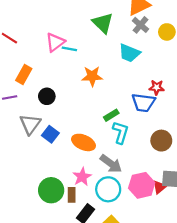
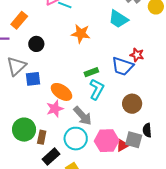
blue square: (50, 134) -> (33, 79), turned 35
pink star: (82, 177) -> (55, 109), moved

